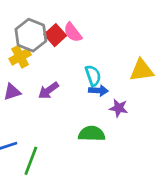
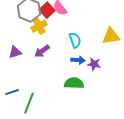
yellow cross: (20, 57) -> (39, 26), moved
blue arrow: (98, 90) -> (78, 60), moved

